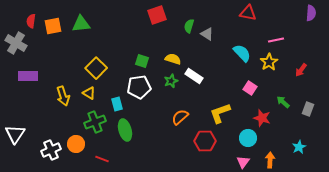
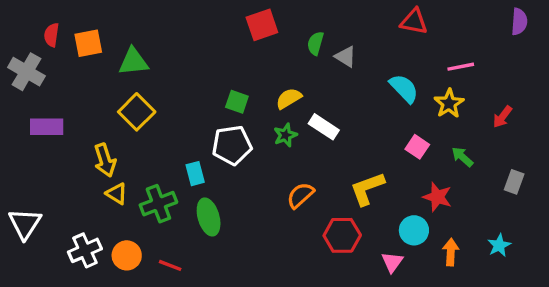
green triangle: (81, 24) -> (133, 62), moved
yellow semicircle: (173, 59) -> (289, 98), turned -49
yellow square: (96, 68) -> (137, 112), moved
yellow triangle: (89, 93) -> (117, 194), moved
green arrow: (283, 102) -> (462, 157), moved
orange circle: (76, 144) -> (127, 255), moved
orange arrow: (270, 160) -> (451, 252), moved
pink triangle: (243, 162) -> (392, 262), moved

